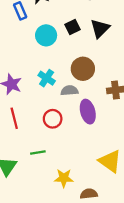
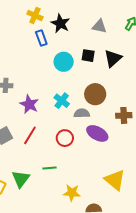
black square: (73, 27) -> (88, 56), turned 32
purple ellipse: (88, 112) -> (97, 133), turned -50
red line: (14, 118) -> (30, 135), turned 42

